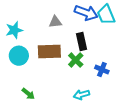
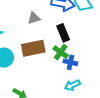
blue cross: (102, 70) -> (70, 62), moved

